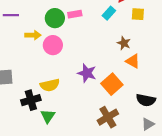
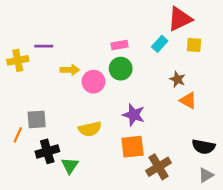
green circle: (55, 18) -> (121, 69), moved
orange square: (112, 84) -> (132, 147), moved, turned 35
black cross: (31, 100) -> (47, 151), moved
green triangle: (48, 116) -> (70, 166), moved

